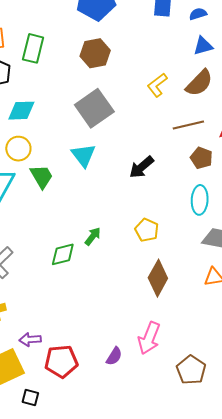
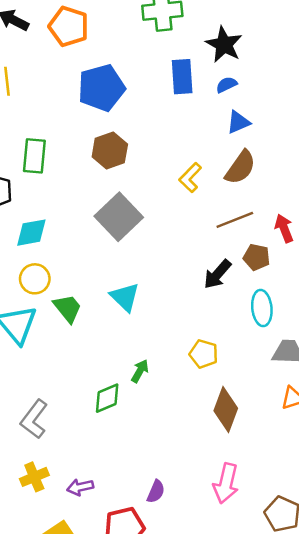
cyan triangle: (83, 155) -> (125, 297), moved
black arrow: (142, 167) -> (217, 274), moved
purple arrow: (30, 340) -> (80, 487), moved
purple semicircle: (114, 356) -> (156, 492), moved

